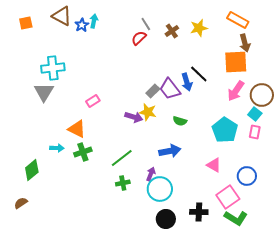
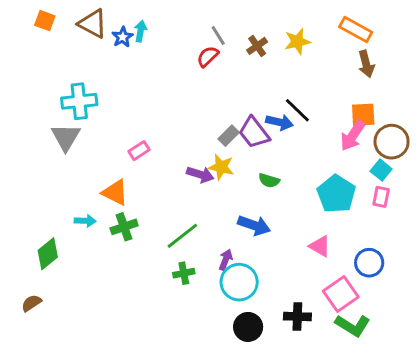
orange square: (26, 23) -> (45, 21), moved, turned 32
orange square: (236, 62) -> (363, 115), moved, size x0.7
blue arrow: (187, 82) -> (279, 122), turned -60
blue arrow: (170, 151) -> (254, 225), turned 30

